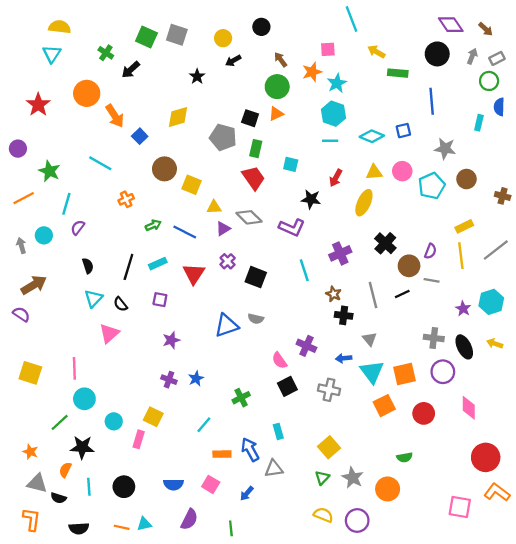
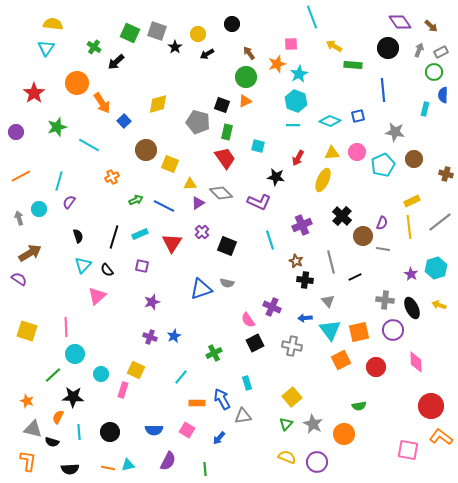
black star: (197, 76) -> (175, 47), moved
green star: (50, 171) -> (57, 127), moved, turned 30
black line: (402, 294) -> (355, 277), moved

